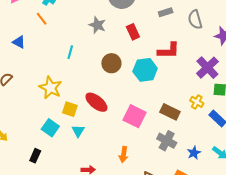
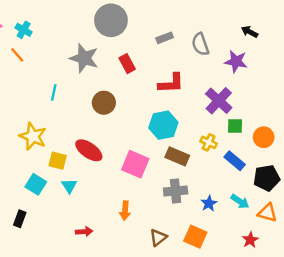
gray star: (97, 25) -> (84, 58), size x1.4
cyan hexagon: (145, 70) -> (163, 125), moved
gray cross: (167, 141) -> (176, 191), turned -30

